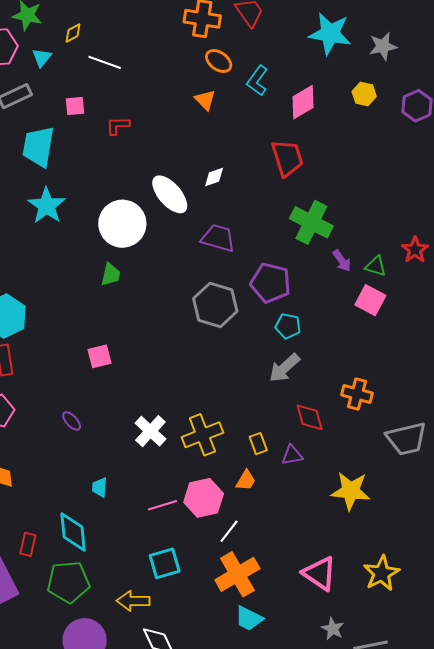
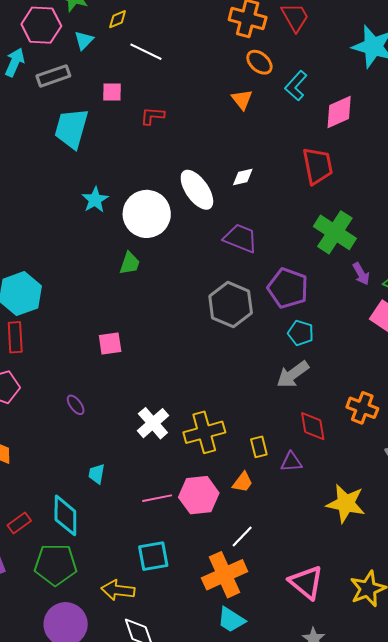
cyan star: (47, 206) -> (95, 200), moved, size x0.7
white line: (229, 531) -> (242, 537), moved
red rectangle: (28, 544) -> (19, 523), turned 35

